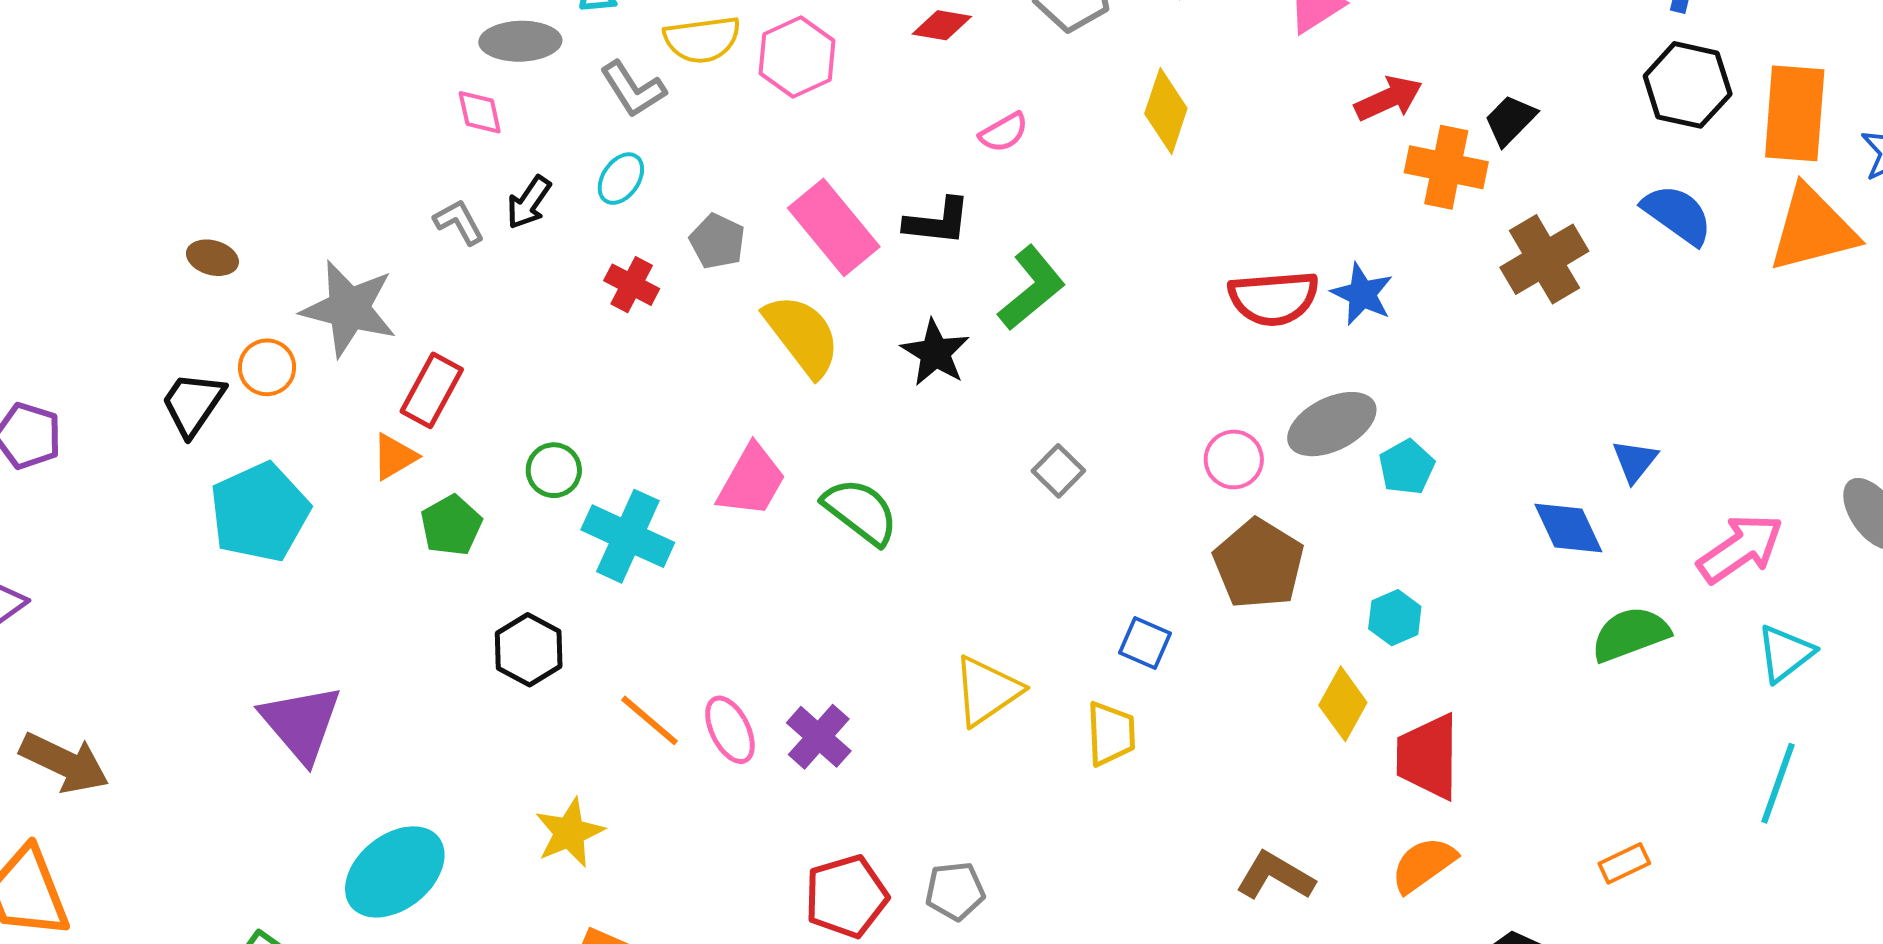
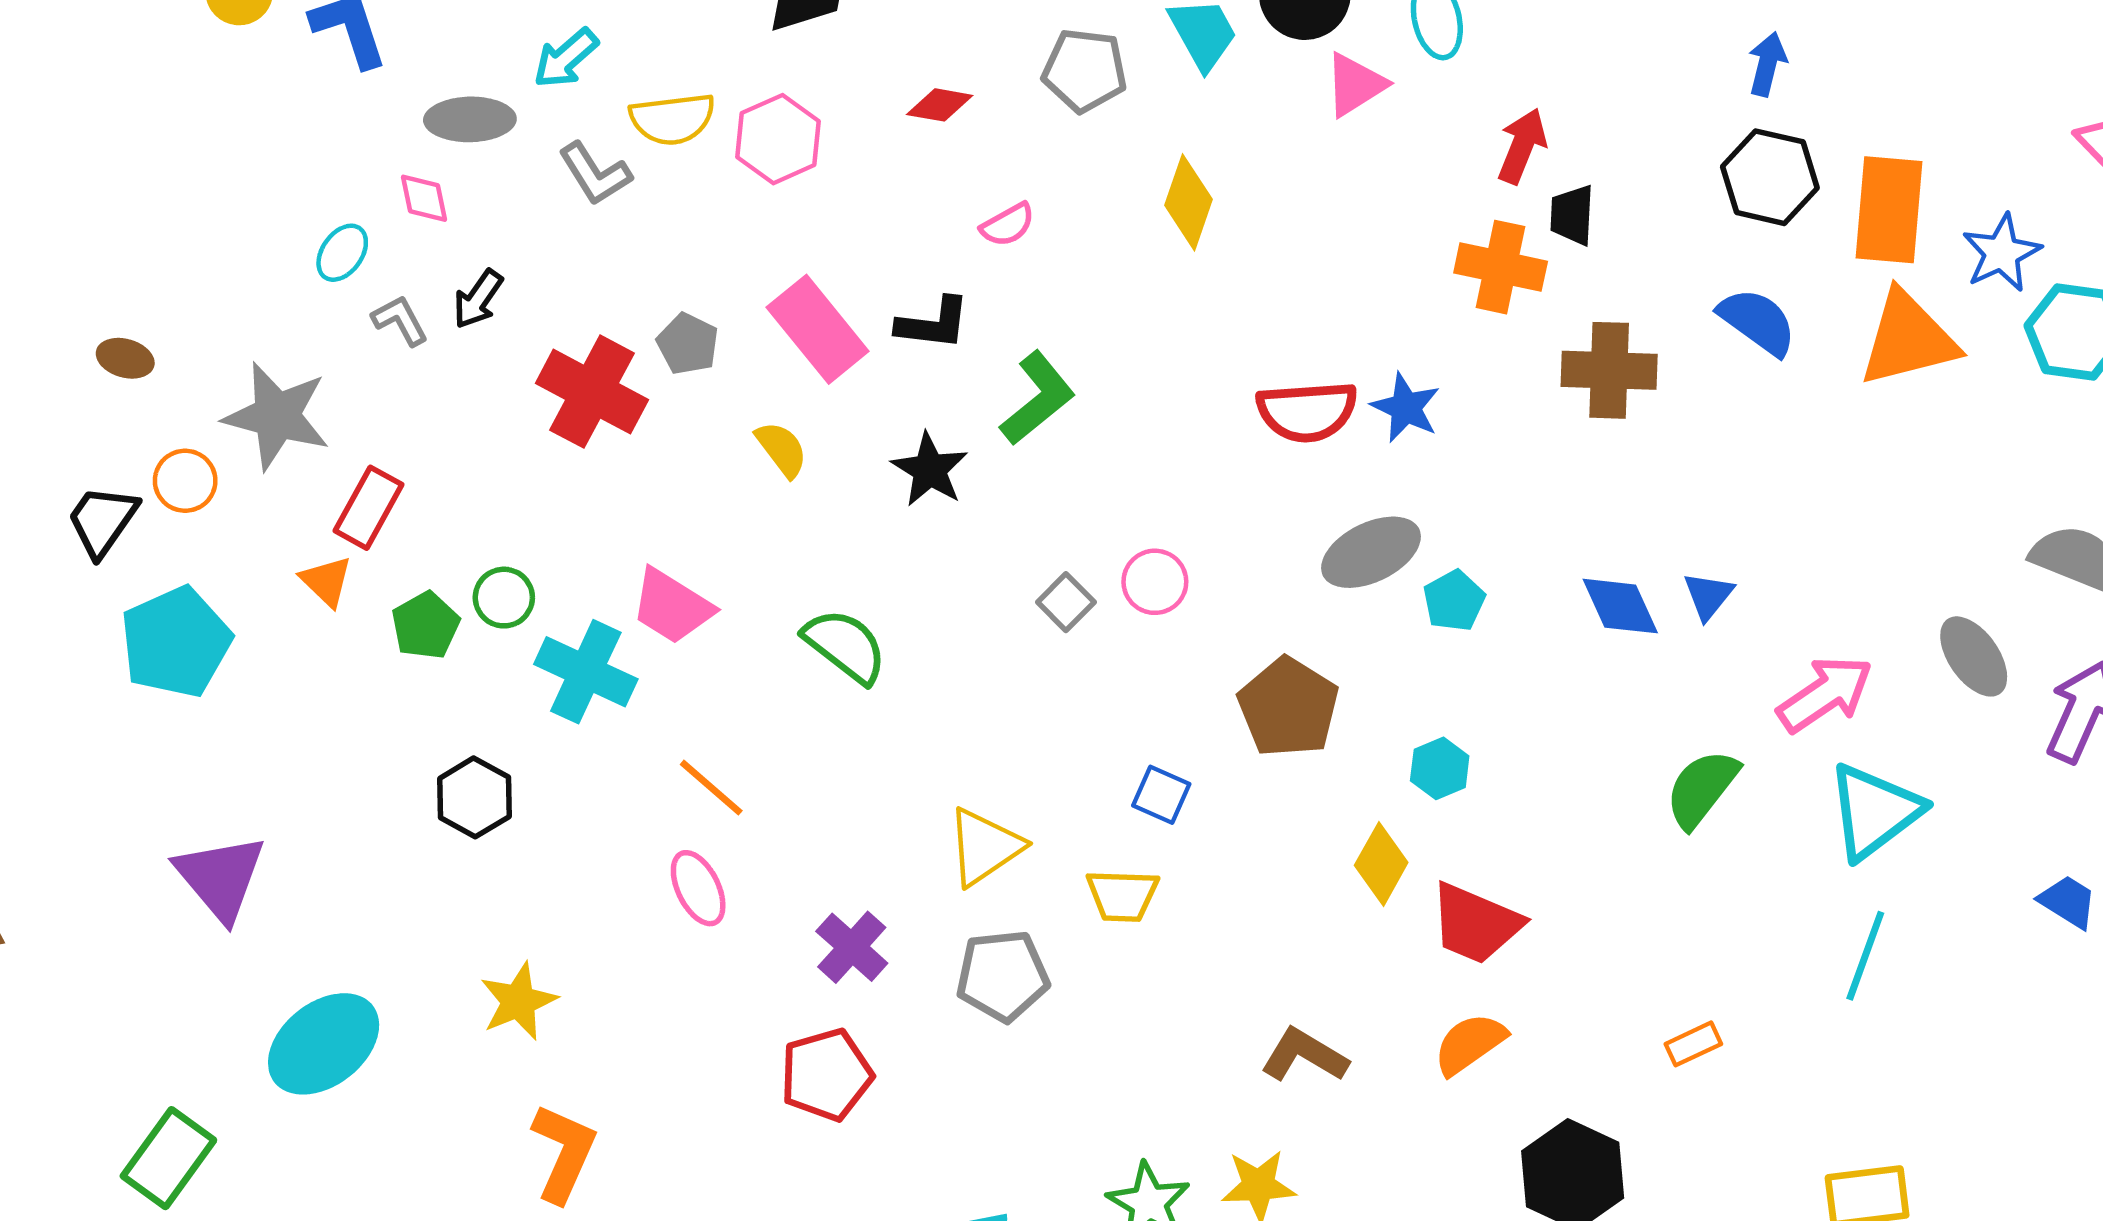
red arrow: (1389, 99) -> (1522, 146), moved, turned -44
black trapezoid: (1510, 120) -> (1572, 215), turned -42
cyan ellipse: (621, 179) -> (342, 253), moved
brown cross: (1544, 259) -> (1609, 370), turned 32
red cross: (632, 285) -> (592, 392), size x1.8
yellow semicircle: (802, 335) -> (782, 449), size x0.6
orange triangle: (394, 457) -> (326, 581), turned -46
pink circle: (1234, 459) -> (1155, 582), moved
pink trapezoid: (752, 481) -> (672, 606), moved, turned 92
green pentagon: (451, 525) -> (425, 625), moved
blue diamond: (1568, 528) -> (1620, 606), moved
green semicircle: (1630, 634) -> (1702, 789), turned -32
cyan triangle: (1785, 653) -> (1874, 811), size x1.5
orange line: (649, 720) -> (711, 788), moved
yellow trapezoid: (1111, 734) -> (1122, 895), turned 94
purple cross: (819, 737) -> (852, 947), moved
red trapezoid: (1428, 757) -> (1476, 924), turned -68
gray pentagon: (955, 891) -> (1003, 976), moved, size x1.4

